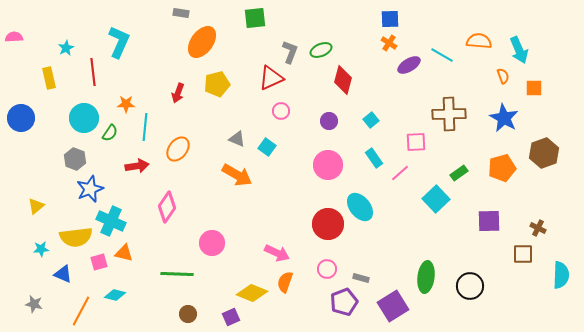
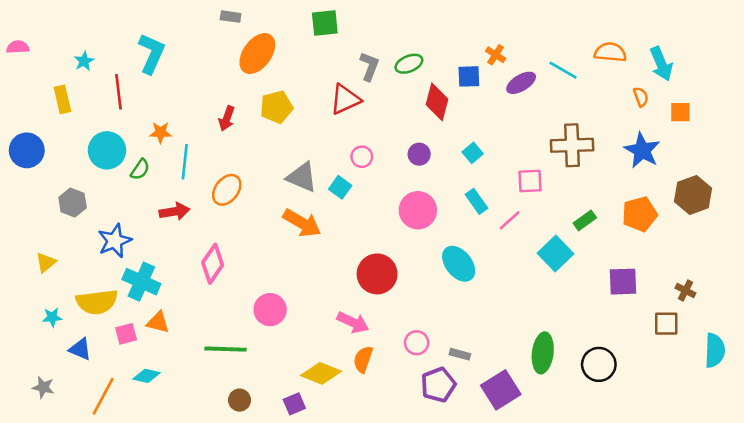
blue square: (390, 19) -> (469, 76), moved
pink circle: (281, 111) -> (362, 157), moved
gray triangle: (237, 139) -> (302, 177), size x1.5
gray hexagon: (75, 159) -> (73, 203), moved
red circle: (328, 224) -> (377, 274), moved

